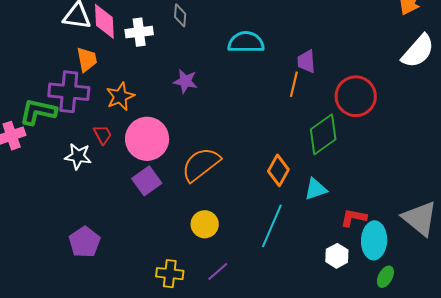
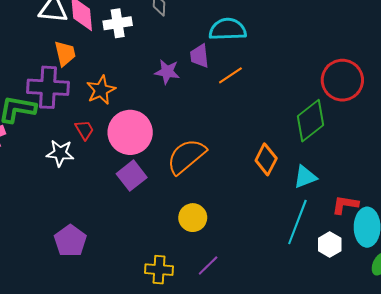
purple trapezoid: (306, 61) -> (199, 56), moved
orange line: (294, 84) -> (230, 75), moved, turned 45
cyan line: (272, 226) -> (297, 222), moved

